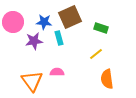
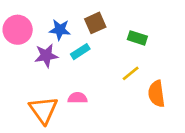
brown square: (70, 17) -> (95, 23), size x0.7
cyan rectangle: (59, 38) -> (80, 52), turned 72
orange semicircle: (107, 79) -> (157, 94), moved

